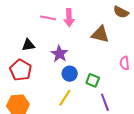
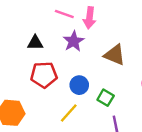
brown triangle: (100, 34) -> (115, 55), moved
purple star: (59, 54) -> (74, 41), moved
red pentagon: (21, 70) -> (44, 75), moved, turned 30

